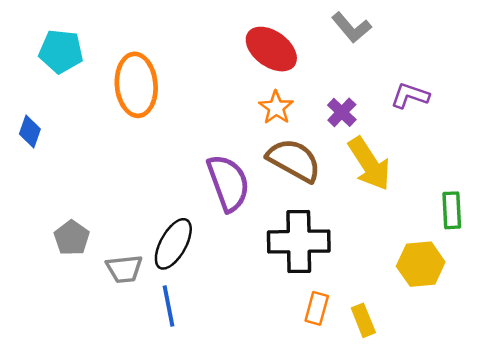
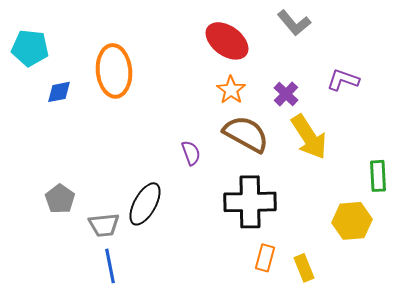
cyan pentagon: (61, 51) -> (30, 48), moved
blue diamond: (30, 131) -> (59, 92), moved, turned 60
purple semicircle: (228, 183) -> (191, 153), size x0.5
blue line: (169, 306) -> (110, 266), moved

